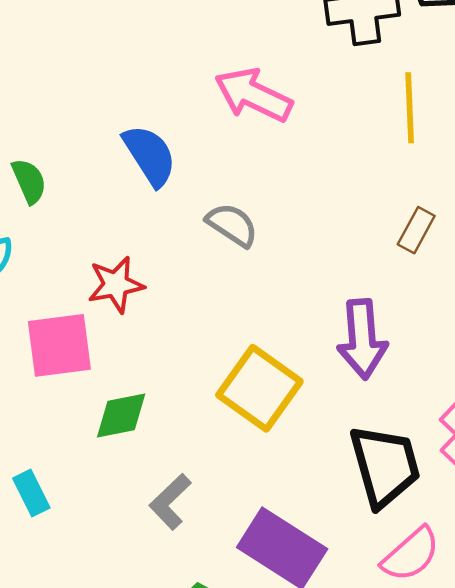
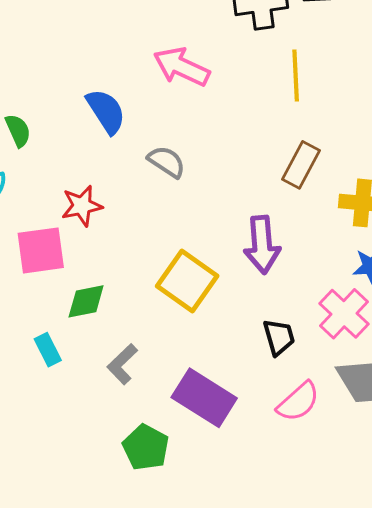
brown rectangle: (416, 230) -> (301, 165), size x1.4
black trapezoid: (385, 466) -> (279, 337), size x0.6
cyan rectangle: (31, 493) -> (48, 350), moved

